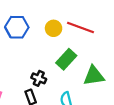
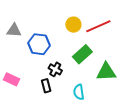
blue hexagon: (17, 27) -> (39, 44), moved
red line: (80, 28) -> (98, 26), turned -50

